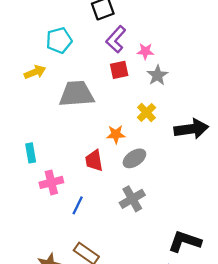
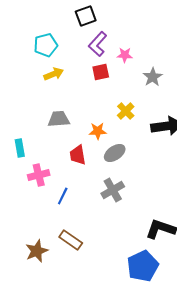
yellow arrow: (35, 72) -> (54, 74), moved
gray star: (157, 75) -> (153, 77), moved
gray trapezoid: (77, 94) -> (59, 119), moved, size x0.7

